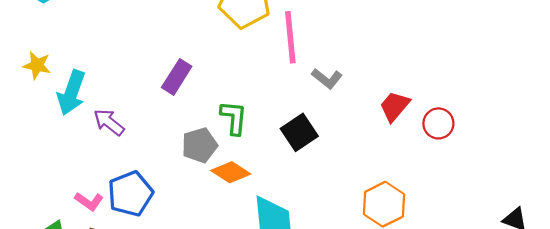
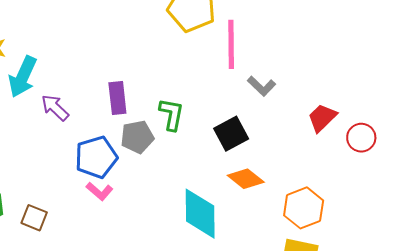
purple rectangle: (177, 77) -> (117, 98), moved, turned -44
orange diamond: (231, 172) -> (246, 179), moved
blue pentagon: (130, 194) -> (96, 157), moved
pink L-shape: (89, 201) -> (99, 191), moved

